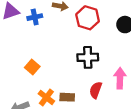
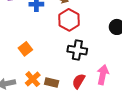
red hexagon: (88, 18) -> (69, 20), moved

